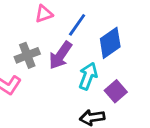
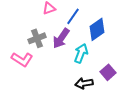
purple square: (116, 91) -> (108, 72), moved

